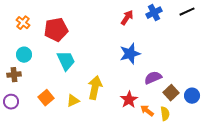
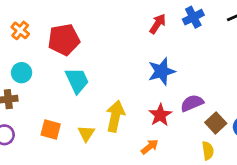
orange square: (46, 98) -> (51, 130), turned -35
red star: (129, 100) -> (160, 115), moved
yellow triangle: (73, 101) -> (86, 133), turned -32
orange arrow: (147, 111) -> (150, 147), moved, turned 104

